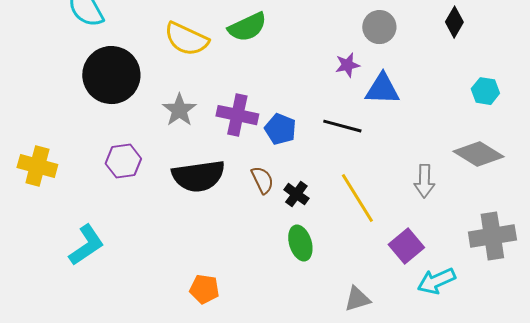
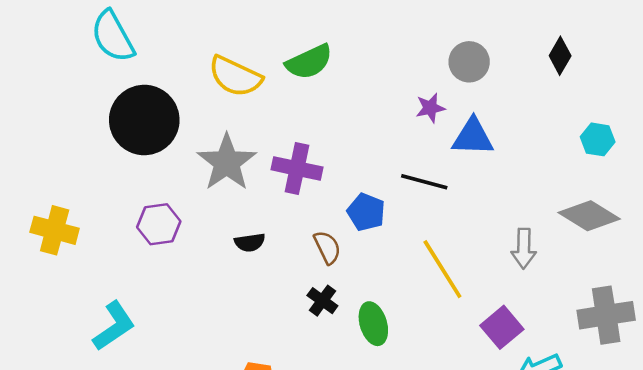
gray star: (179, 110) -> (227, 162), size x1.4
blue pentagon: (280, 129) -> (366, 212), moved
black semicircle: (198, 176) -> (250, 242), size x0.5
black cross: (296, 194) -> (322, 301), moved

